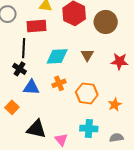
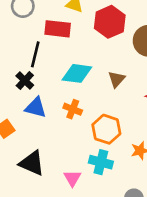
orange cross: (59, 83) -> (73, 109), turned 32
cyan cross: (89, 129) -> (101, 162), moved
pink triangle: (61, 140) -> (72, 178), moved

